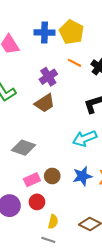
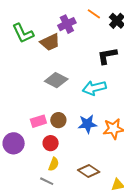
brown trapezoid: (45, 103) -> (50, 42), moved
gray diamond: (23, 148) -> (56, 80), moved
red circle: (37, 202) -> (51, 143), moved

